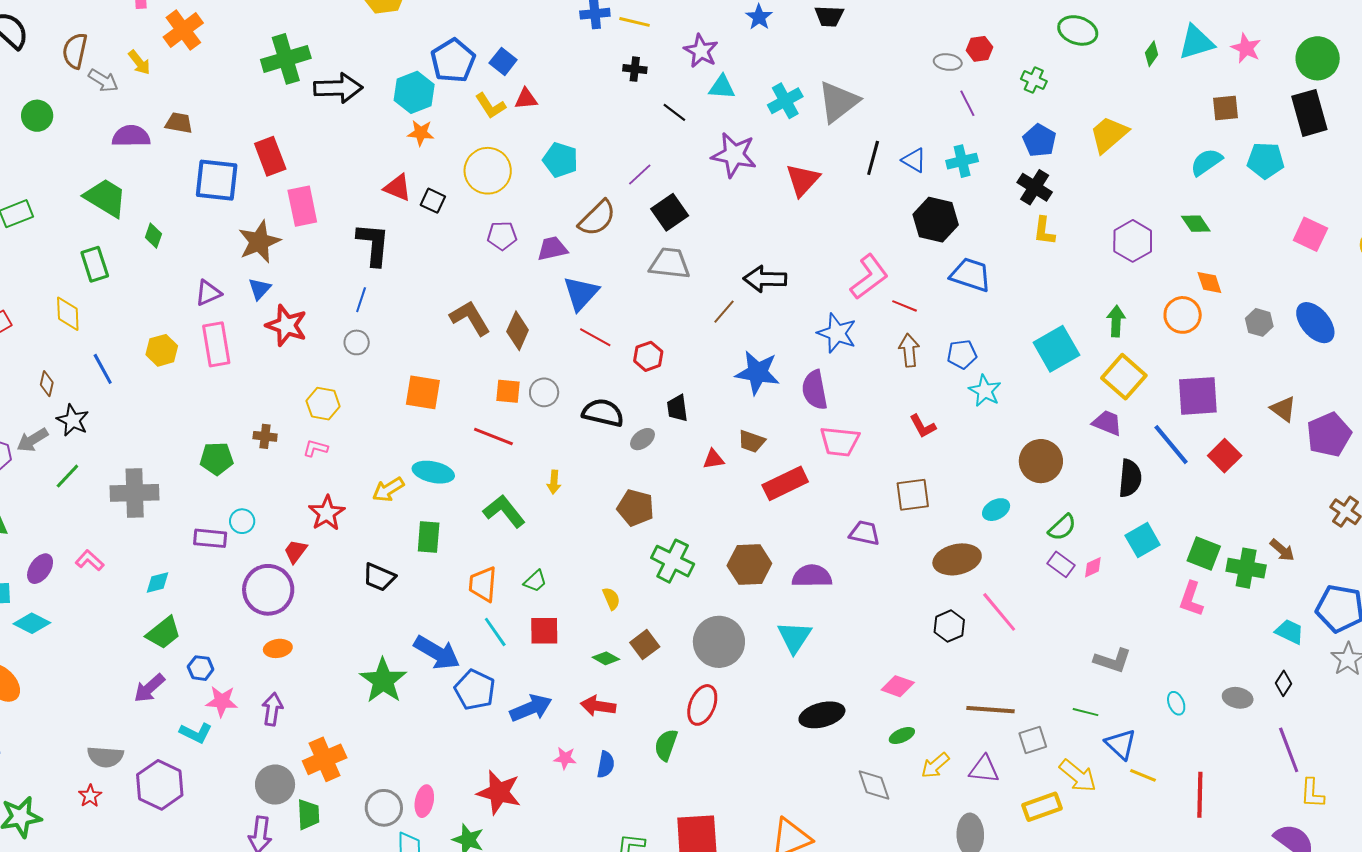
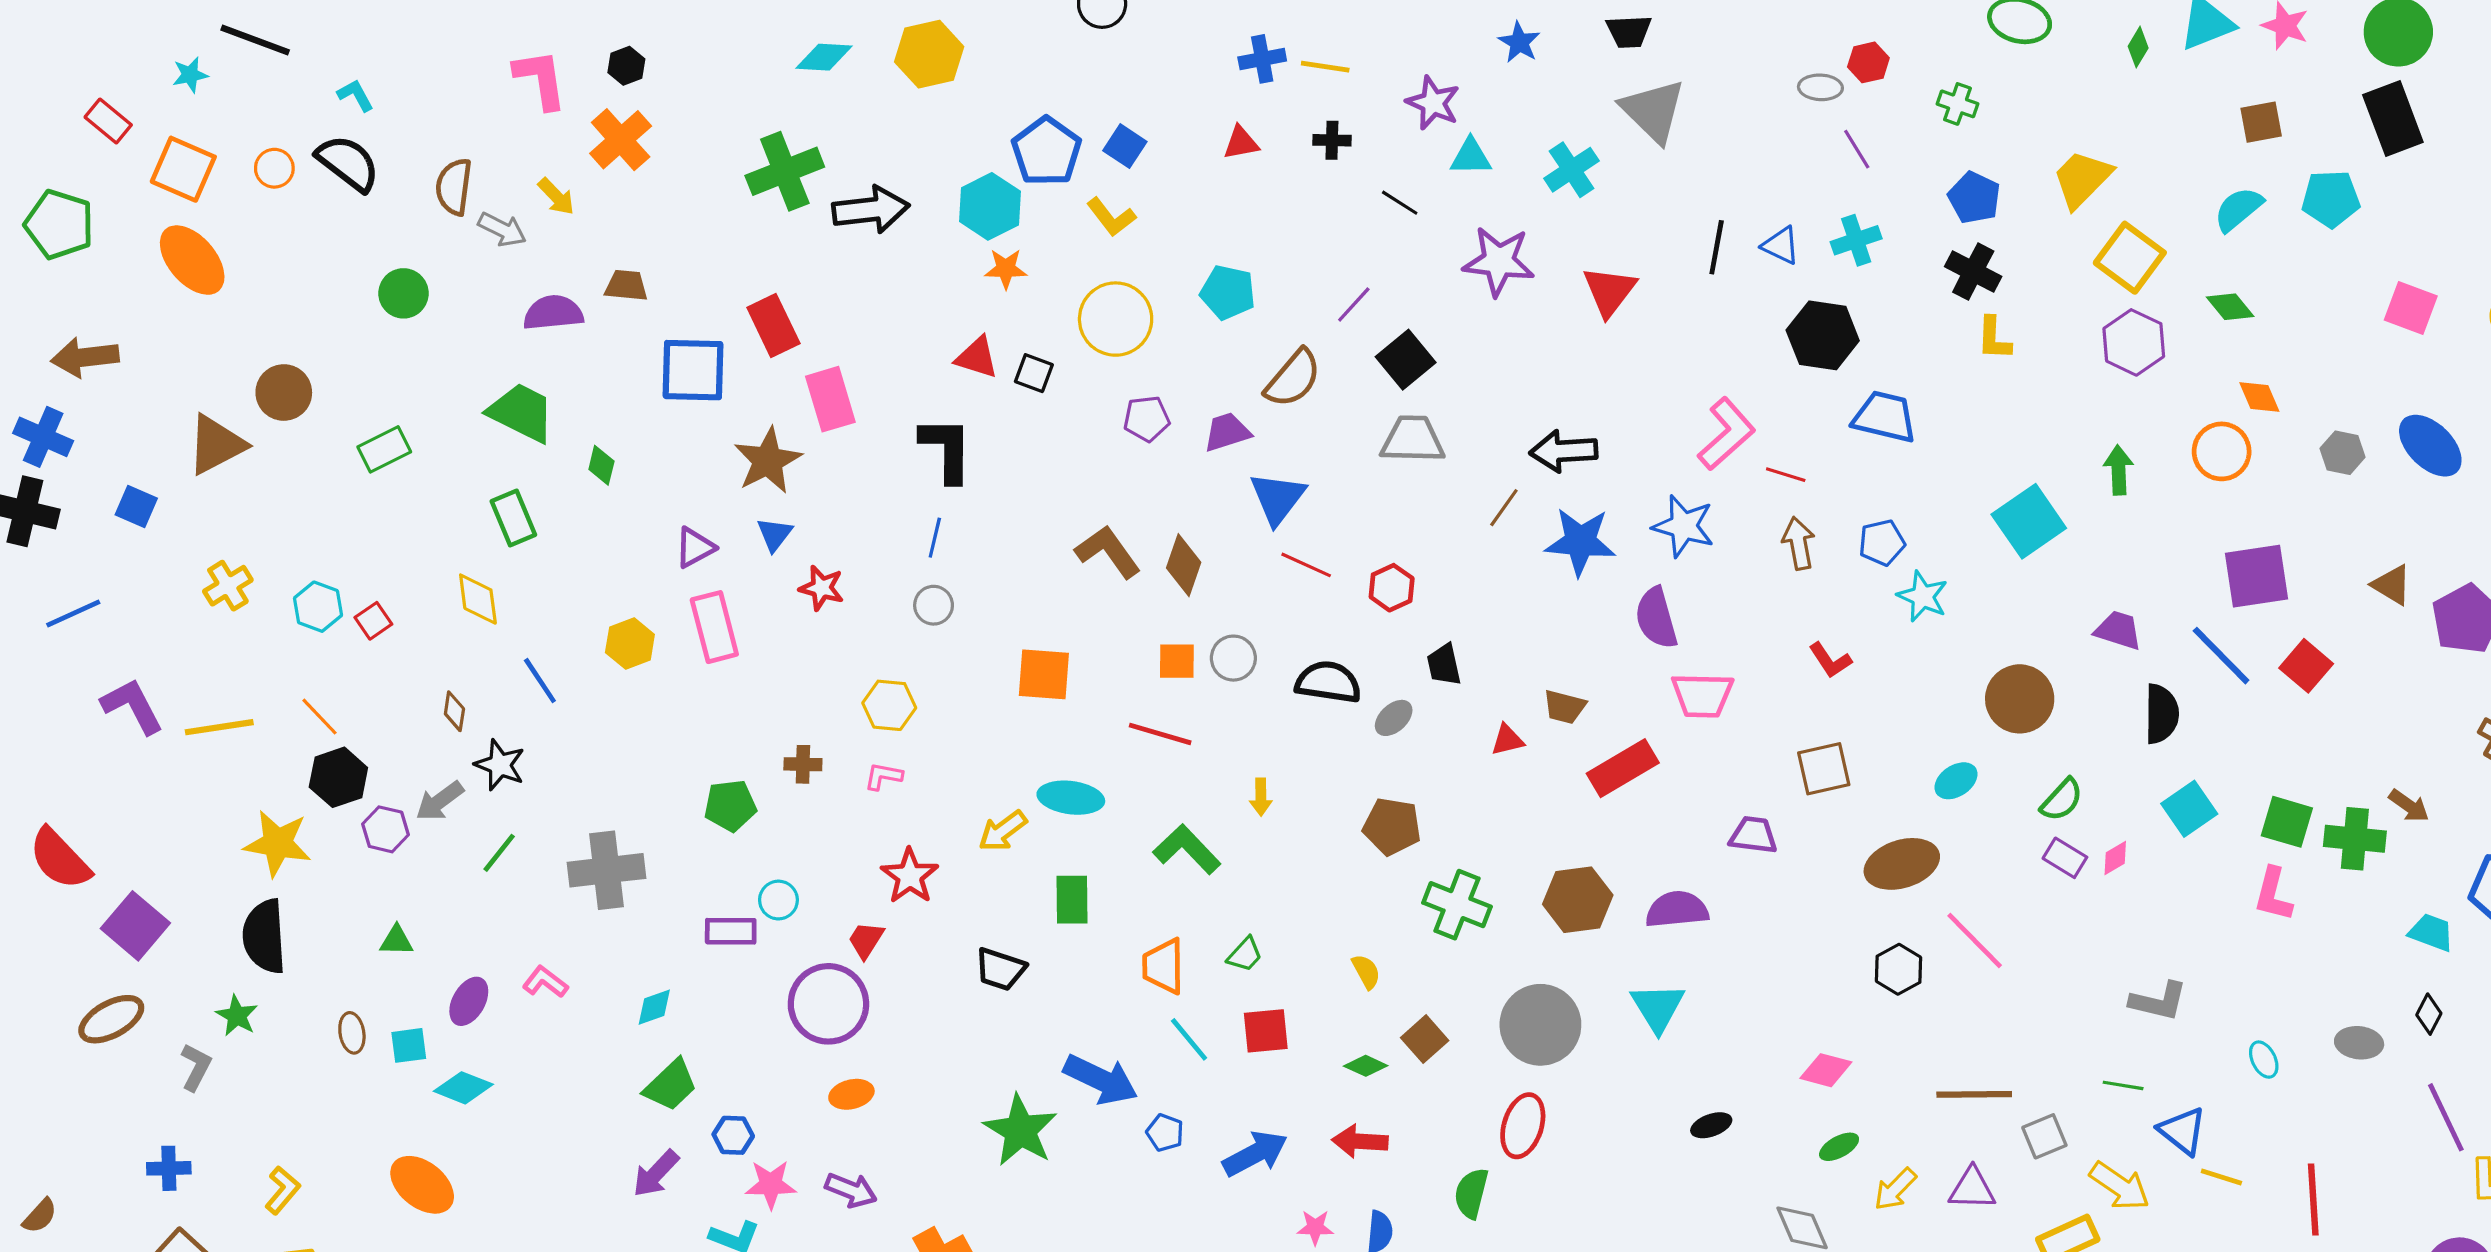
red triangle: (526, 99) -> (1241, 143), moved
gray triangle: (838, 102) -> (1653, 111), moved, turned -33
red star: (286, 325) -> (822, 588), size x0.7
blue star: (758, 373) -> (1580, 542), moved
yellow square: (1124, 377) -> (2130, 258), moved
blue pentagon: (475, 690) -> (1165, 1133), size x0.6
purple arrow: (272, 709) -> (851, 1190), turned 108
black ellipse: (822, 715) -> (1711, 1125), size x0.6

